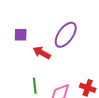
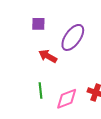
purple square: (21, 35) -> (38, 24), moved

